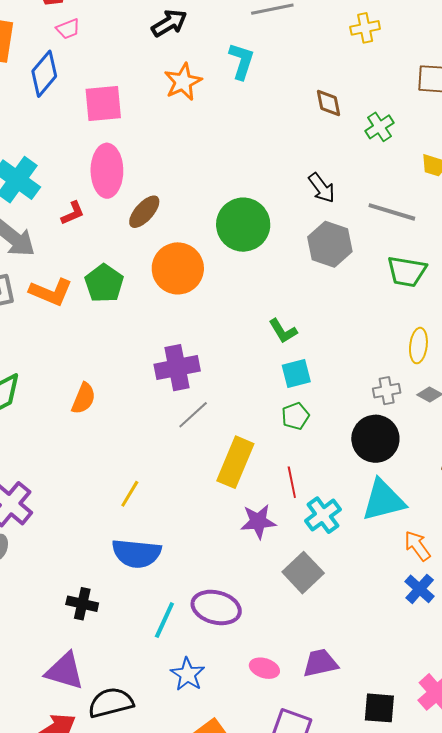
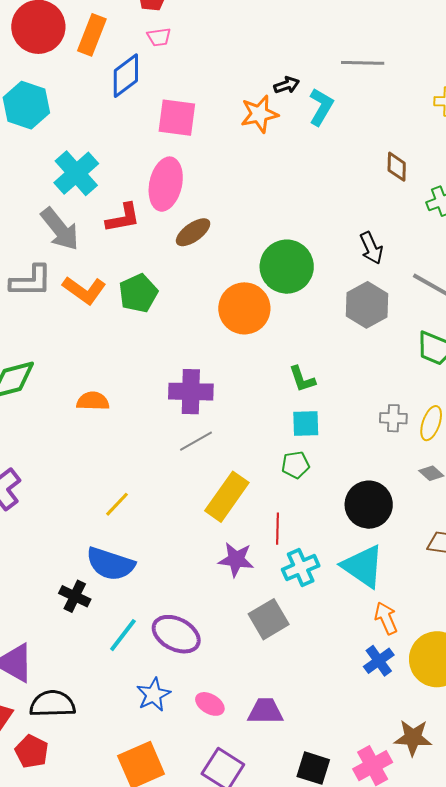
black arrow: (169, 23) -> (287, 85), moved, size x0.7
red L-shape: (73, 213) -> (123, 218), size x1.4
orange circle: (178, 268) -> (244, 308), moved
gray cross: (387, 391) -> (393, 418), moved
orange semicircle: (84, 398) -> (93, 401), turned -124
cyan triangle: (383, 500) -> (363, 566), turned 36
black cross: (82, 604) -> (75, 596), moved
blue star: (187, 674) -> (153, 695), moved

